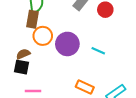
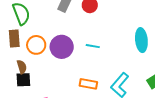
brown rectangle: (32, 19) -> (14, 39), moved
brown semicircle: (23, 54) -> (22, 67), turned 112

